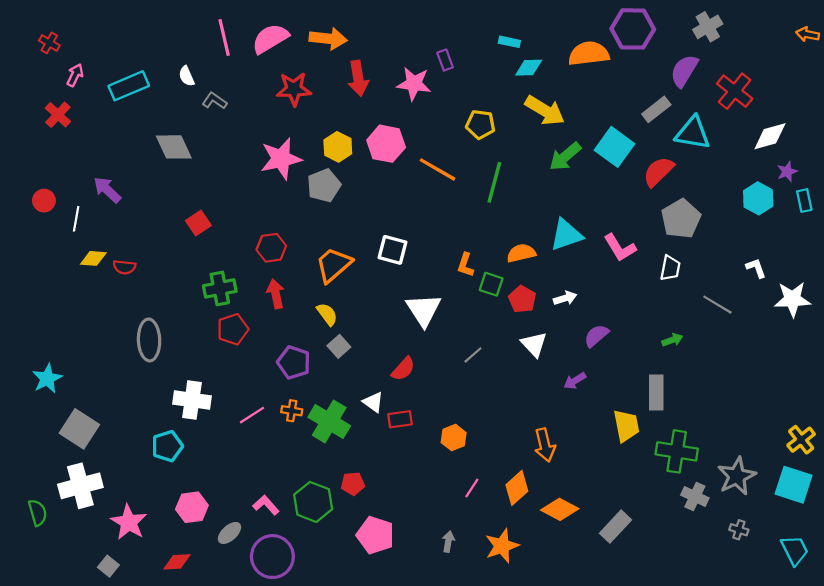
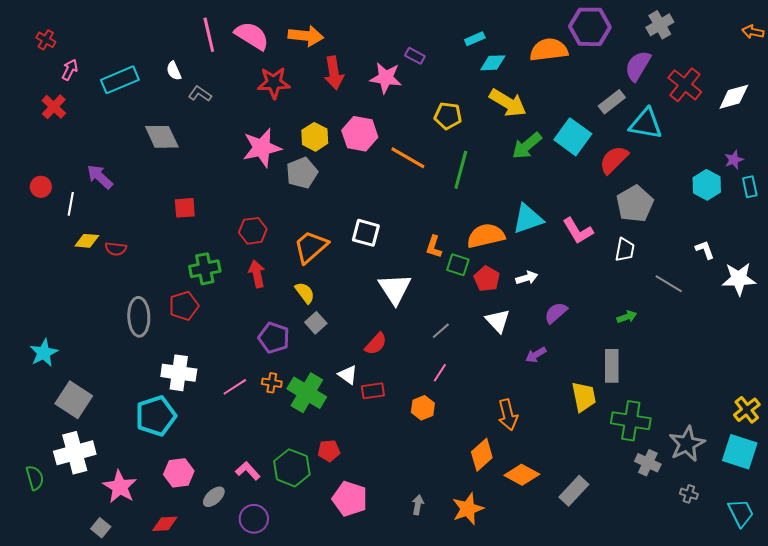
pink semicircle: (270, 39) -> (252, 36), turned 63
cyan rectangle: (509, 42) -> (475, 39), turned -36
purple rectangle: (445, 60) -> (415, 56), turned -42
white diamond: (770, 136) -> (734, 97), moved
red square: (198, 223) -> (185, 208), turned 30
orange semicircle: (521, 253) -> (486, 236), size x1.4
red pentagon: (233, 329) -> (184, 306), moved
cyan pentagon: (167, 446) -> (156, 416), size x1.4
pink line: (472, 488) -> (440, 373), moved
purple circle: (272, 557) -> (254, 519), size x0.7

